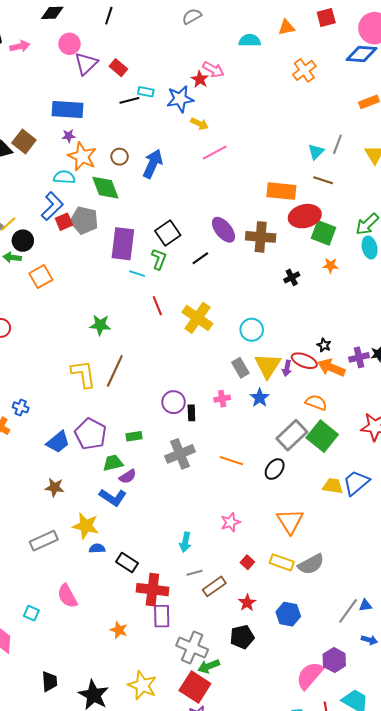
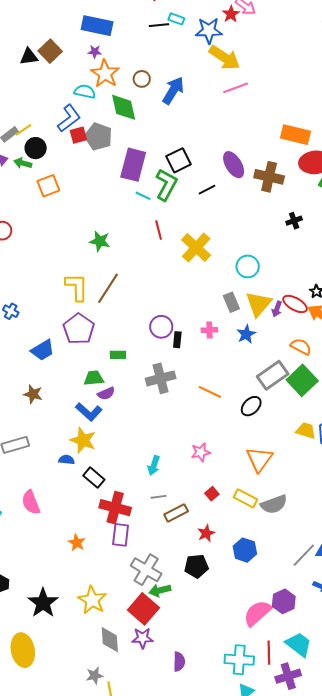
yellow arrow: (199, 124) -> (225, 58), size x1.8
green L-shape: (159, 259) -> (166, 185), size x1.5
purple pentagon: (91, 434) -> (79, 329), moved
yellow star: (86, 526) -> (83, 440), moved

